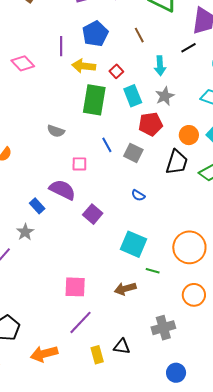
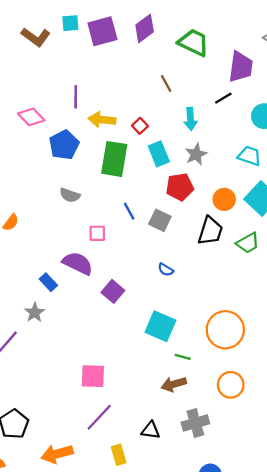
blue pentagon: (95, 34) -> (64, 145), moved
brown arrow: (125, 289) -> (174, 384), moved
black triangle: (122, 347) -> (151, 430), moved

